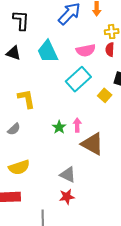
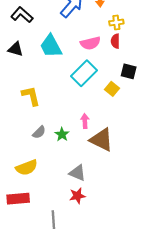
black L-shape: (21, 20) -> (22, 15), turned -50
green star: (59, 127) -> (62, 134), moved
gray semicircle: (14, 129) -> (39, 132), moved

